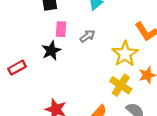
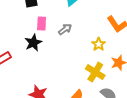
yellow star: (125, 54) -> (99, 44), size x0.6

